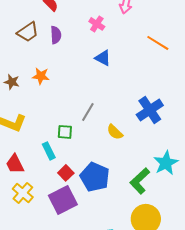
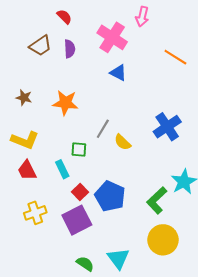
pink cross: (97, 24) -> (112, 37), size x1.8
orange star: (41, 76) -> (65, 103), moved, size x1.4
yellow semicircle: (115, 132) -> (123, 142), moved
red trapezoid: (15, 164) -> (27, 170), moved
yellow cross: (23, 193) -> (35, 213), turned 30

